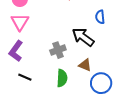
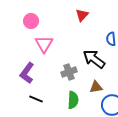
pink triangle: (20, 22) -> (44, 44), moved
brown triangle: (85, 65) -> (96, 87), turned -32

